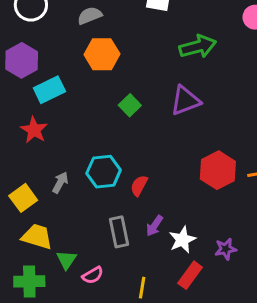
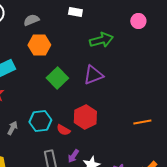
green square: (130, 105) -> (57, 78), size x1.5
red hexagon: (218, 170) -> (85, 117), moved
red semicircle: (139, 186) -> (63, 130), turned -88

